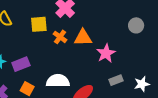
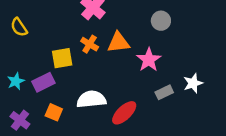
yellow square: (39, 24) -> (62, 58), moved
gray circle: (136, 25) -> (161, 21), moved
white star: (142, 84) -> (193, 83), moved

